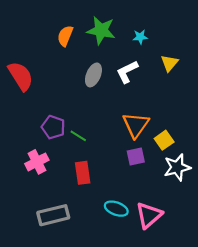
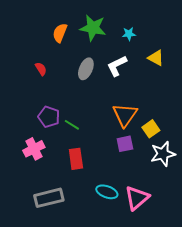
yellow triangle: (170, 63) -> (156, 58), turned -42
red semicircle: (21, 76) -> (41, 69), moved, size x0.5

